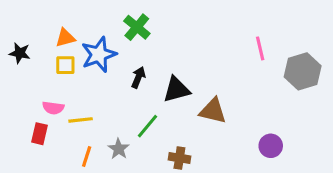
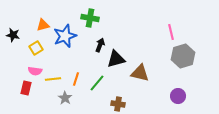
green cross: (137, 27) -> (90, 18), turned -30
yellow square: (65, 65) -> (36, 48), moved, turned -32
gray hexagon: (303, 71) -> (183, 56), moved
black arrow: (138, 77) -> (100, 45), moved
gray star: (119, 149) -> (65, 98), moved
orange line: (87, 156) -> (76, 79), moved

